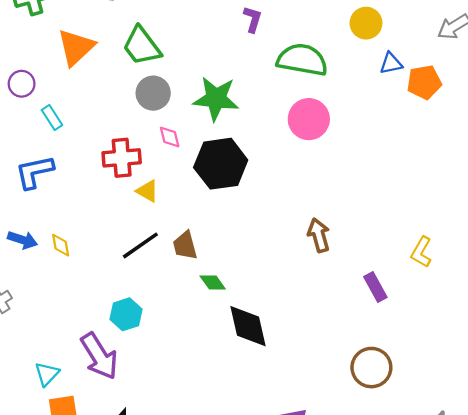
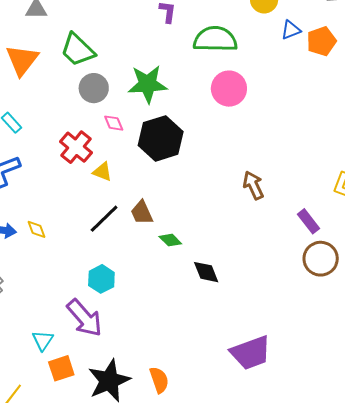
red cross: (122, 158) -> (76, 147), turned -36
black diamond: (248, 326) -> (206, 272), size x0.7
brown circle: (371, 368) -> (321, 259), moved

